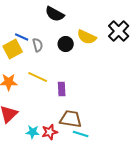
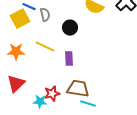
black circle: (66, 44) -> (70, 28), moved
red star: (50, 132) -> (52, 94), moved

